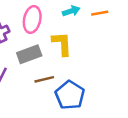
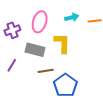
gray rectangle: (29, 54) -> (35, 50), turned 30

